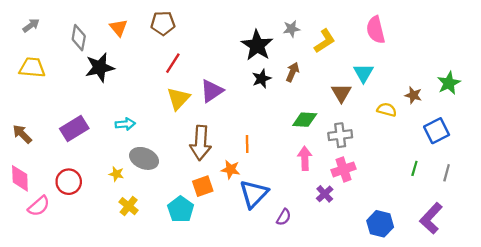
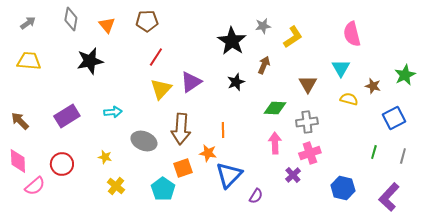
pink semicircle: (376, 30) -> (352, 34), moved
gray diamond: (79, 38) -> (71, 19), moved
cyan triangle: (363, 73) -> (341, 68), moved
black star: (262, 79) -> (236, 82), moved
gray ellipse: (144, 158) -> (144, 141), moved
blue hexagon: (380, 224) -> (343, 188), moved

